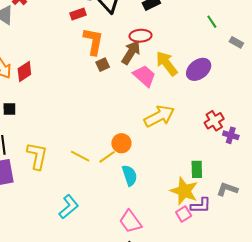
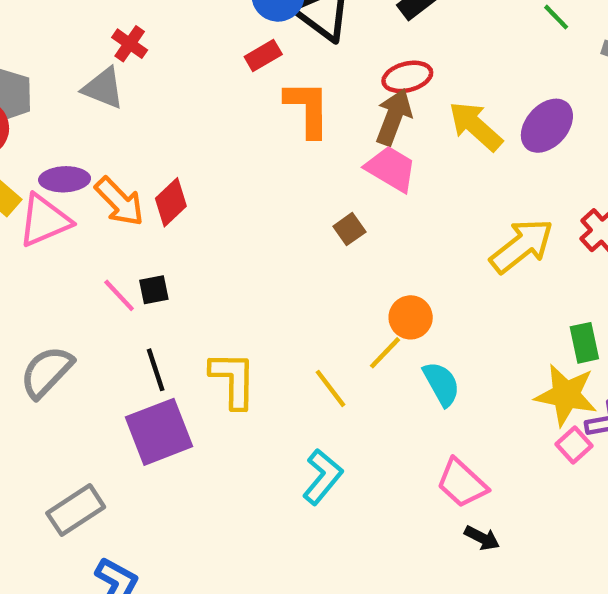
brown square: (103, 65) -> (349, 229), moved
pink trapezoid: (144, 76) -> (391, 169), moved
yellow arrow: (159, 116) -> (522, 246), moved
yellow line: (80, 156) -> (331, 388), moved, turned 36

